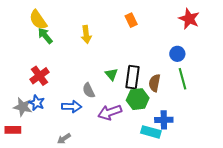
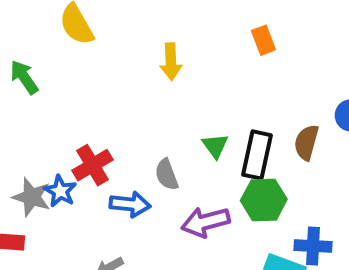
green arrow: (45, 36) -> (24, 77), moved
red cross: (40, 76) -> (92, 165), moved
brown semicircle: (155, 83) -> (306, 142), moved

